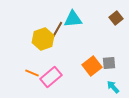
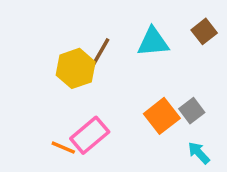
cyan triangle: (73, 19) -> (153, 42), moved
gray square: (109, 63) -> (192, 111), turned -32
orange line: (32, 73) -> (63, 148), moved

